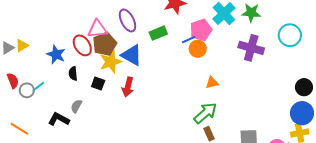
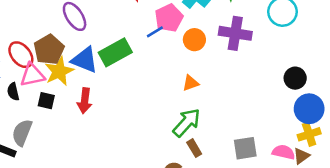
pink triangle: (97, 29) -> (32, 75), moved
green rectangle: (158, 33) -> (115, 52), moved, size x1.4
orange circle: (198, 49) -> (194, 40), moved
black circle: (304, 87) -> (295, 78), moved
gray semicircle: (76, 106) -> (22, 132), size x1.5

